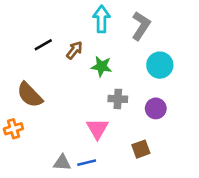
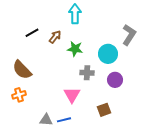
gray L-shape: (141, 26) -> (129, 35), moved
cyan circle: (160, 65) -> (108, 54), moved
orange cross: (13, 129) -> (19, 95), moved

